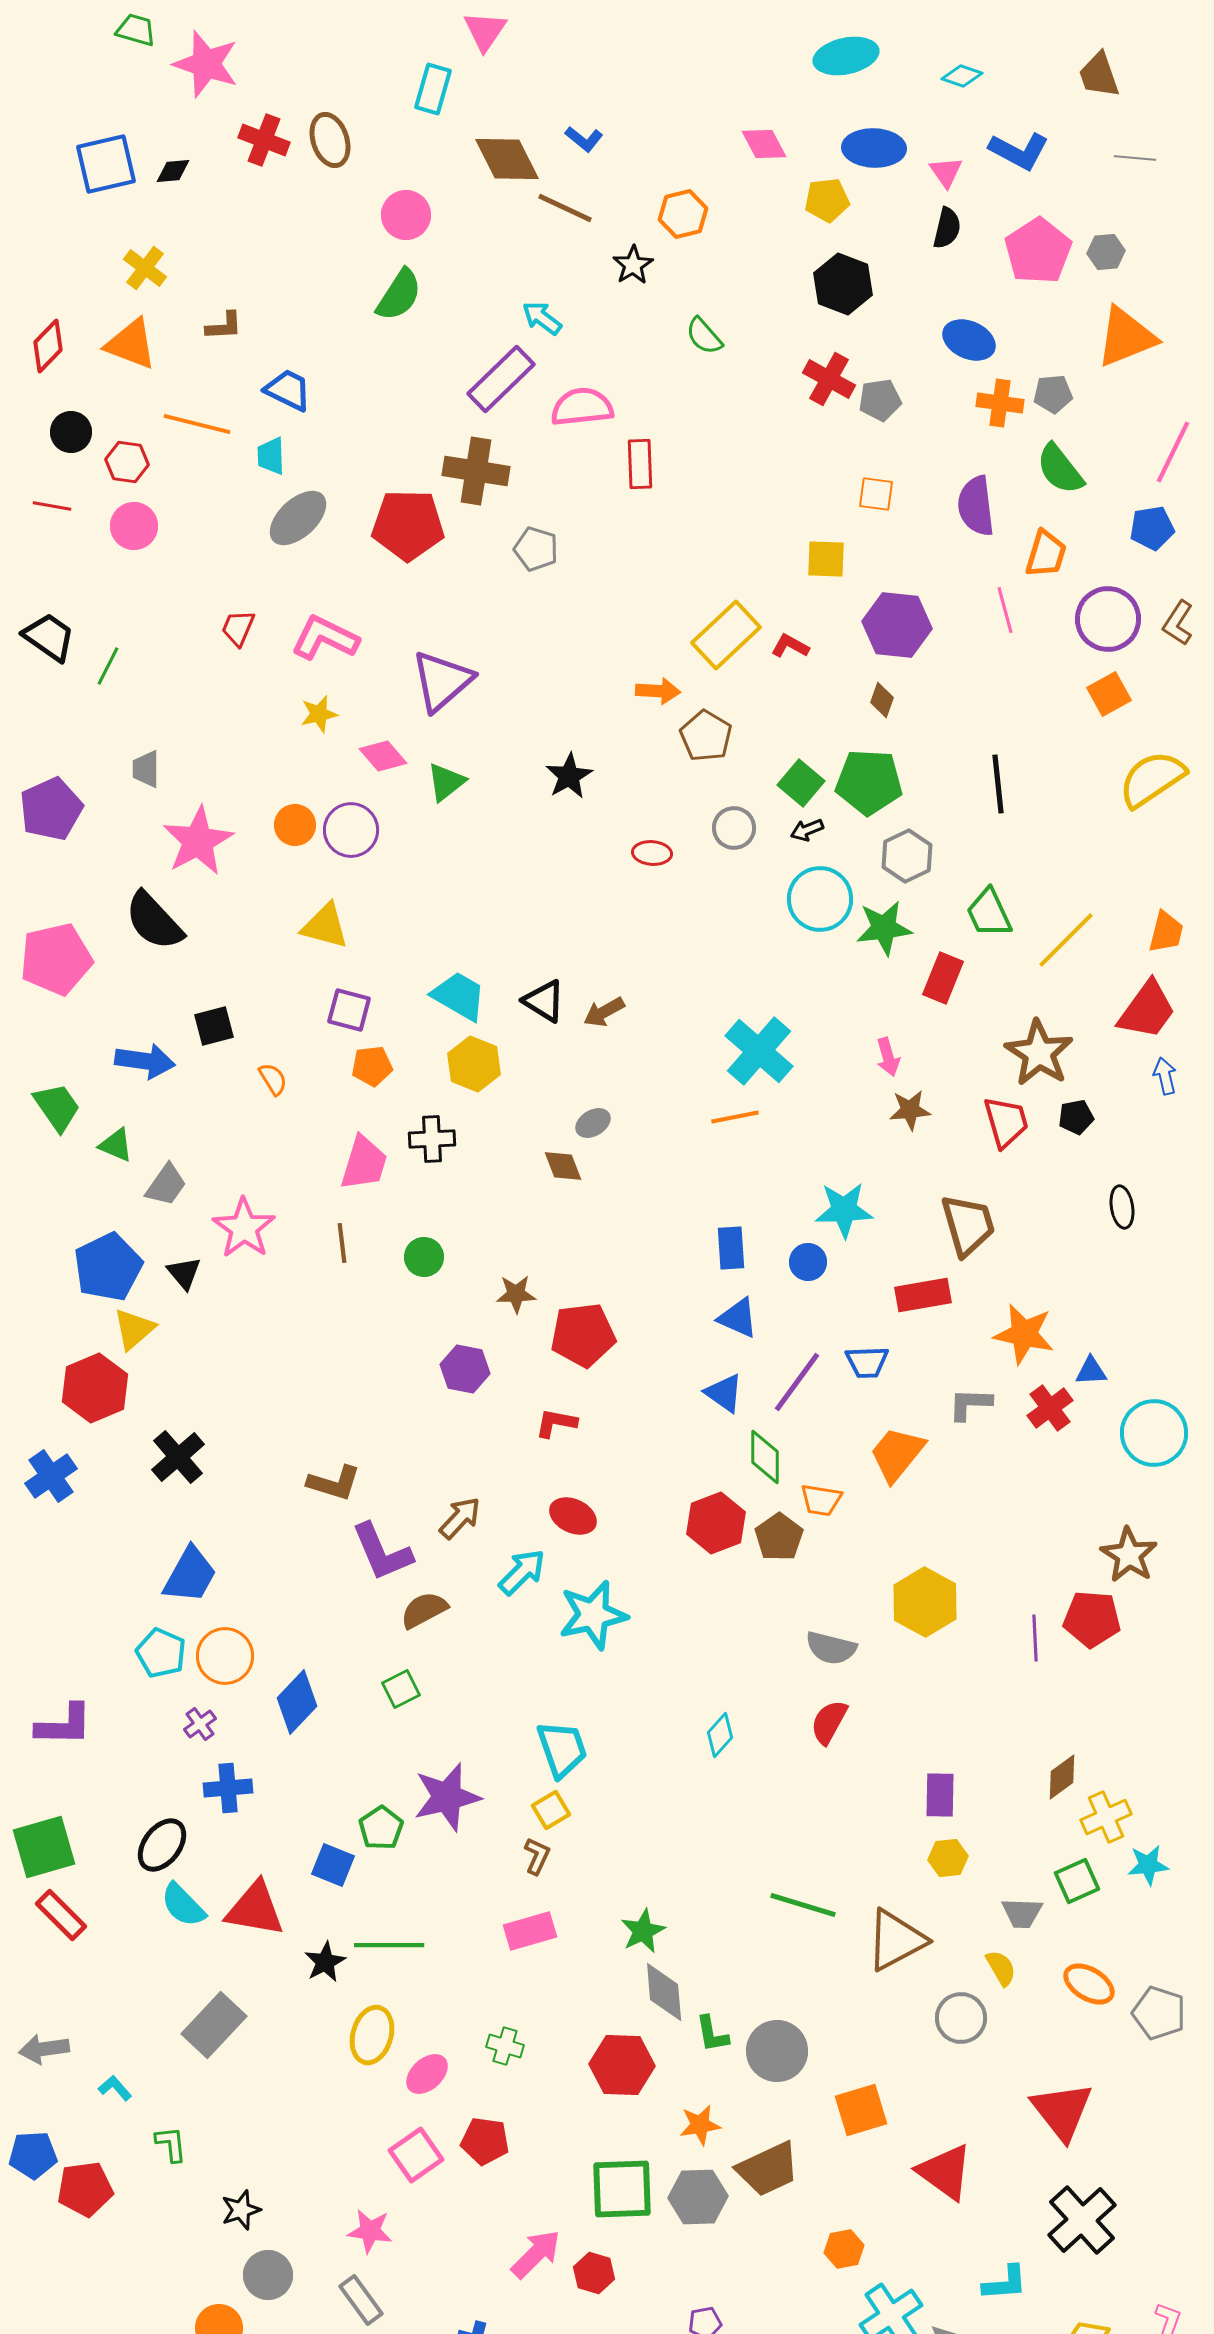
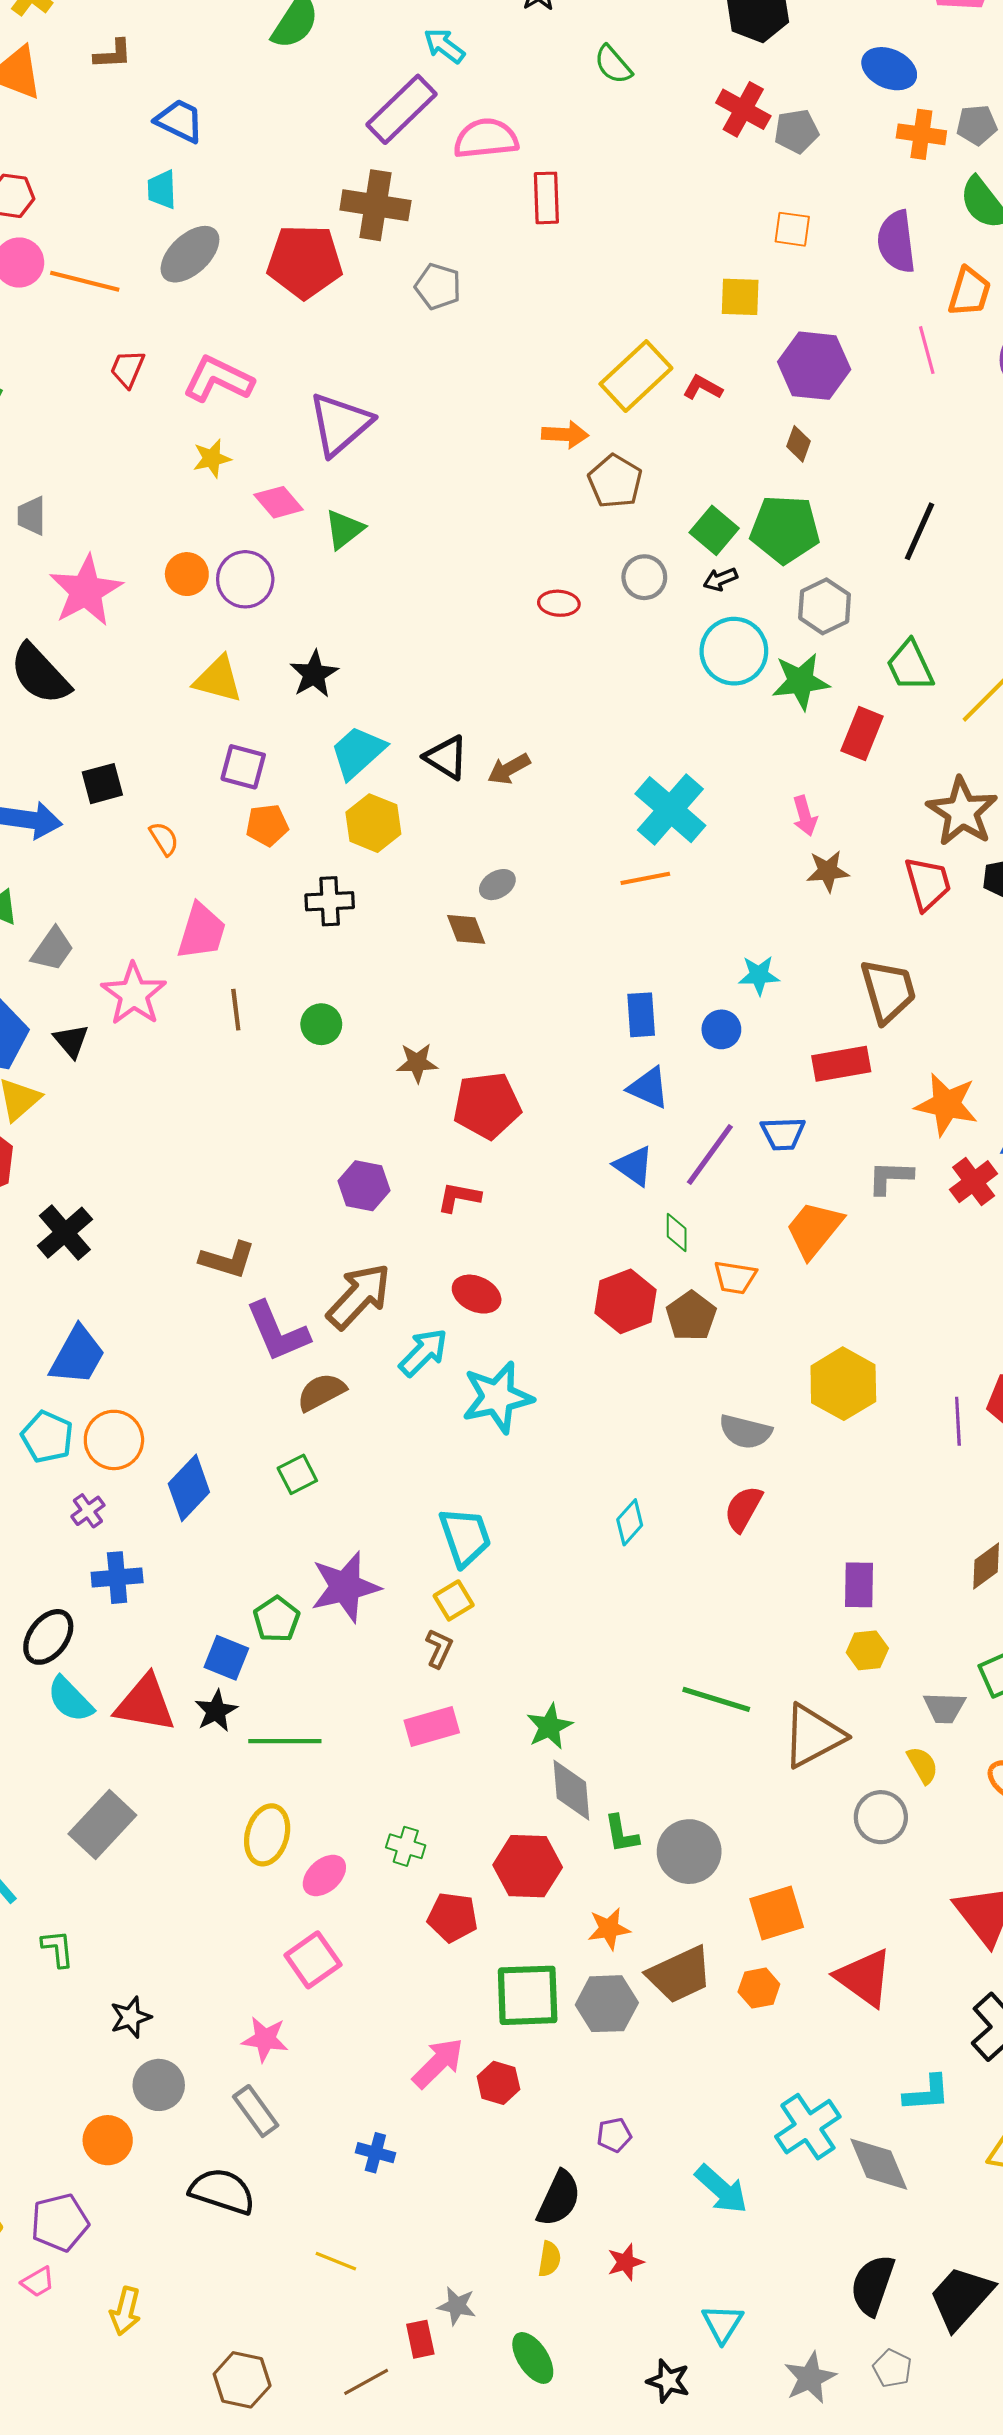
orange line: (197, 424) -> (85, 281), moved
black star: (569, 776) -> (314, 674), moved
black line: (998, 784) -> (919, 531), turned 30
cyan trapezoid: (459, 996) -> (358, 752), turned -72
pink trapezoid: (364, 1163) -> (201, 931), moved
cyan star: (844, 1210) -> (759, 975), size x0.7
purple hexagon: (465, 1369) -> (364, 1186), moved
green diamond: (765, 1457) -> (677, 1233), size x0.7
brown arrow: (460, 1518) -> (359, 1296), size x1.5
black star: (325, 1962) -> (216, 1711), moved
red pentagon: (485, 2141) -> (453, 1917), moved
orange hexagon: (844, 2249) -> (759, 1988), moved

